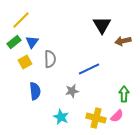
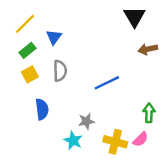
black triangle: (102, 25) -> (135, 17), moved
green rectangle: (14, 42) -> (27, 50), moved
blue triangle: (32, 42) -> (54, 37), moved
gray star: (72, 91) -> (86, 121), moved

